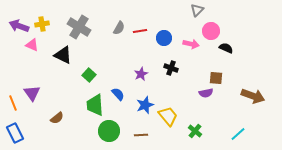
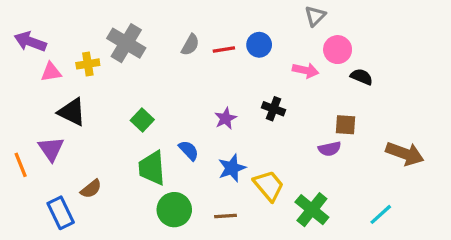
yellow cross: (42, 24) -> (88, 64), moved
blue circle: (164, 38) -> (259, 45), moved
pink triangle: (32, 45) -> (51, 72), turned -32
black triangle: (63, 55) -> (72, 112), moved
green cross: (195, 131) -> (312, 210), size x1.5
blue rectangle: (15, 133) -> (61, 213), moved

